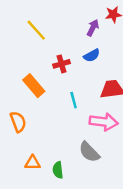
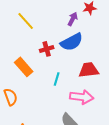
blue semicircle: (92, 55) -> (72, 42), size x1.6
cyan line: (74, 100) -> (57, 79), turned 32

